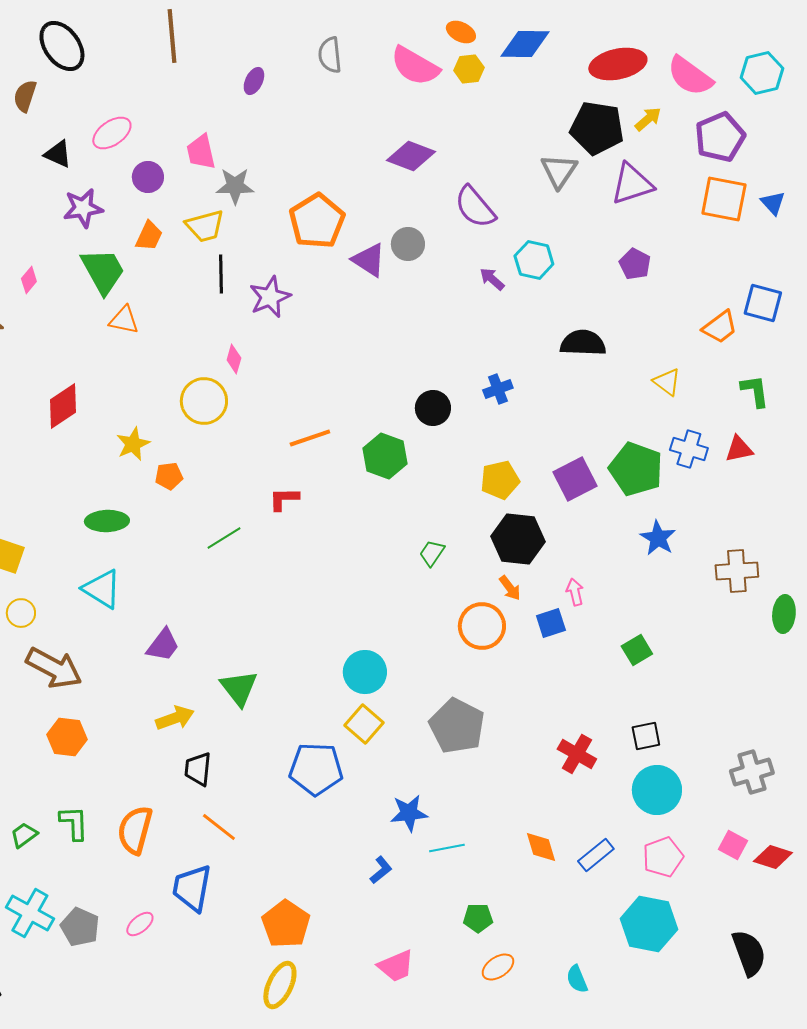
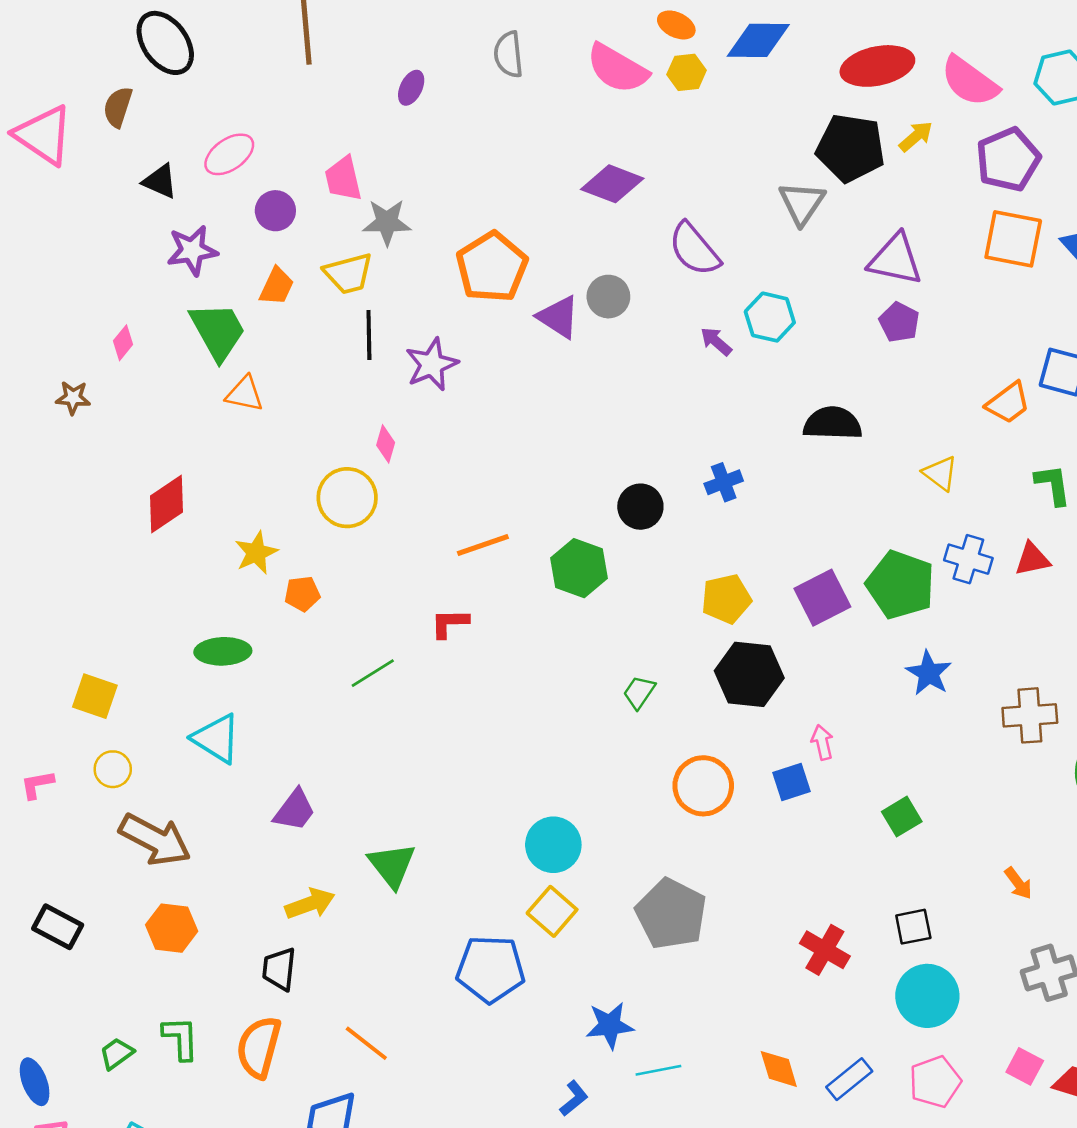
purple triangle: (632, 184) -> (895, 259), moved, turned 30
orange arrow: (510, 588) -> (1018, 883), moved
black trapezoid: (198, 769) -> (279, 969), moved

